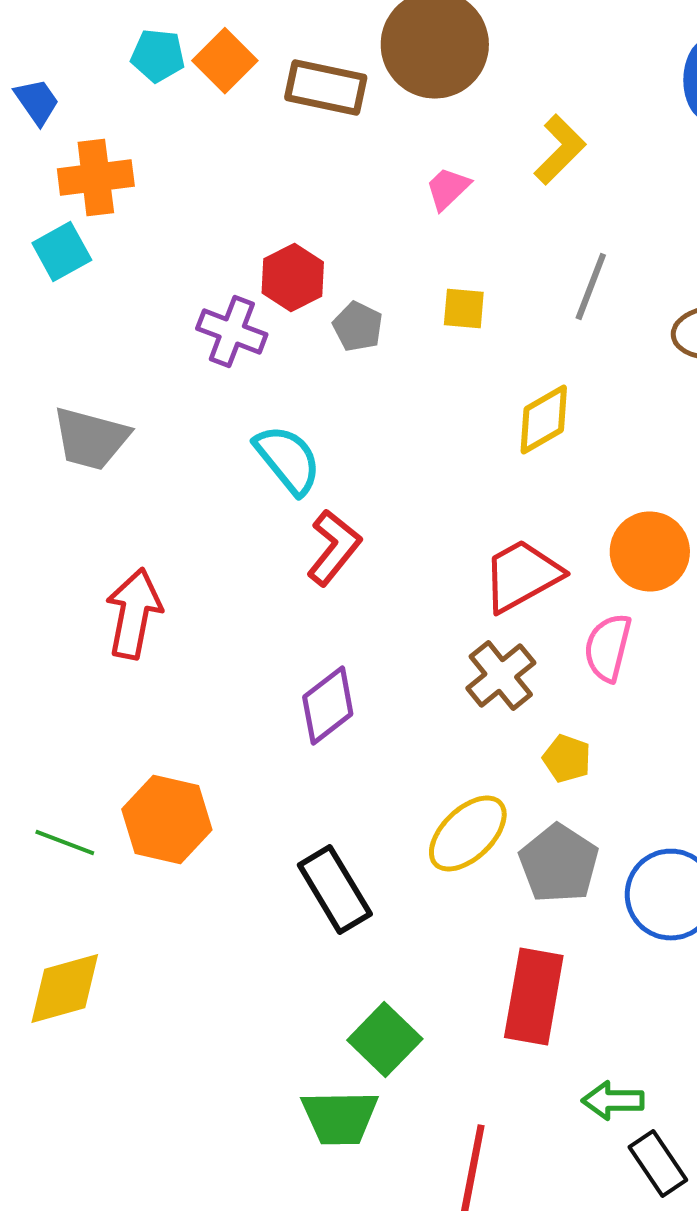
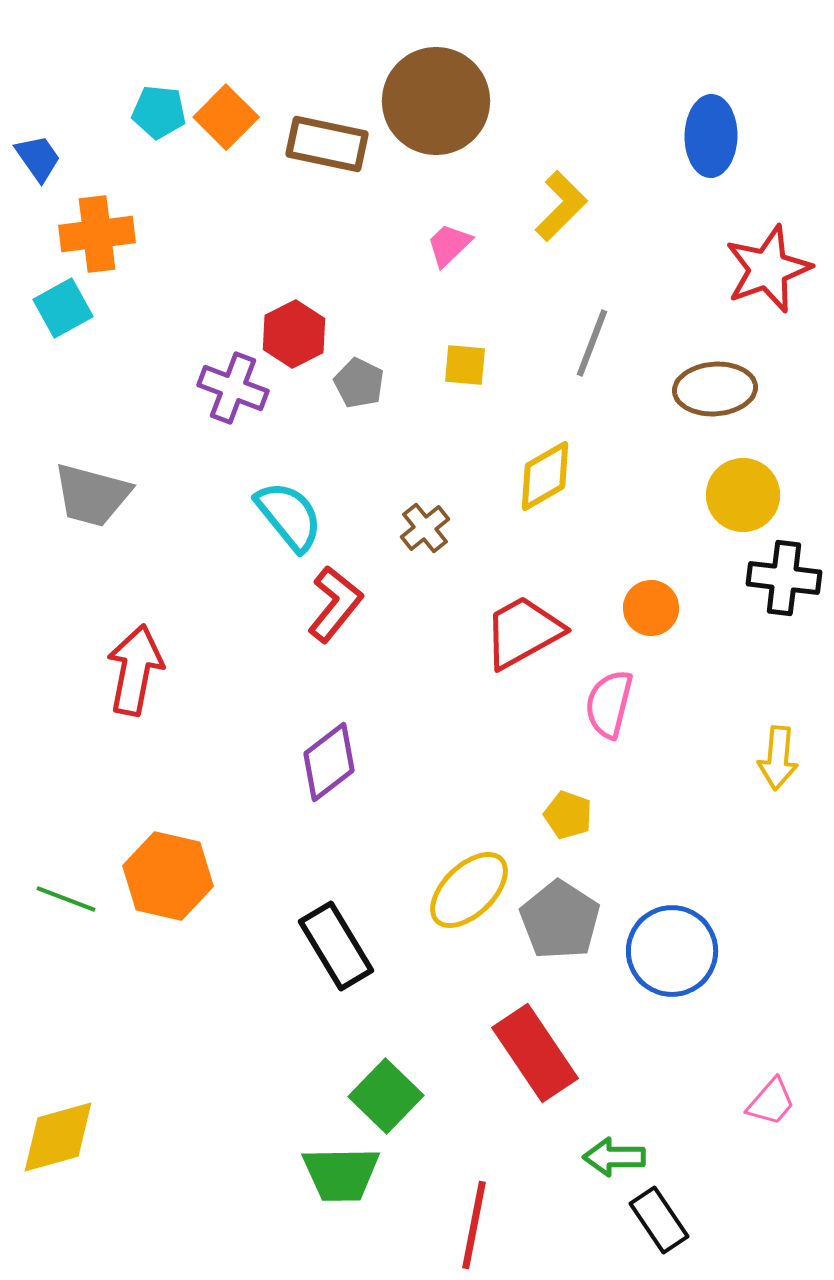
orange circle: (650, 552) -> (651, 608), size x0.7
brown cross: (501, 676) -> (425, 528), moved, size x0.7
yellow diamond: (65, 988) -> (58, 1137), moved
red rectangle: (534, 996) -> (535, 1053), turned -44

